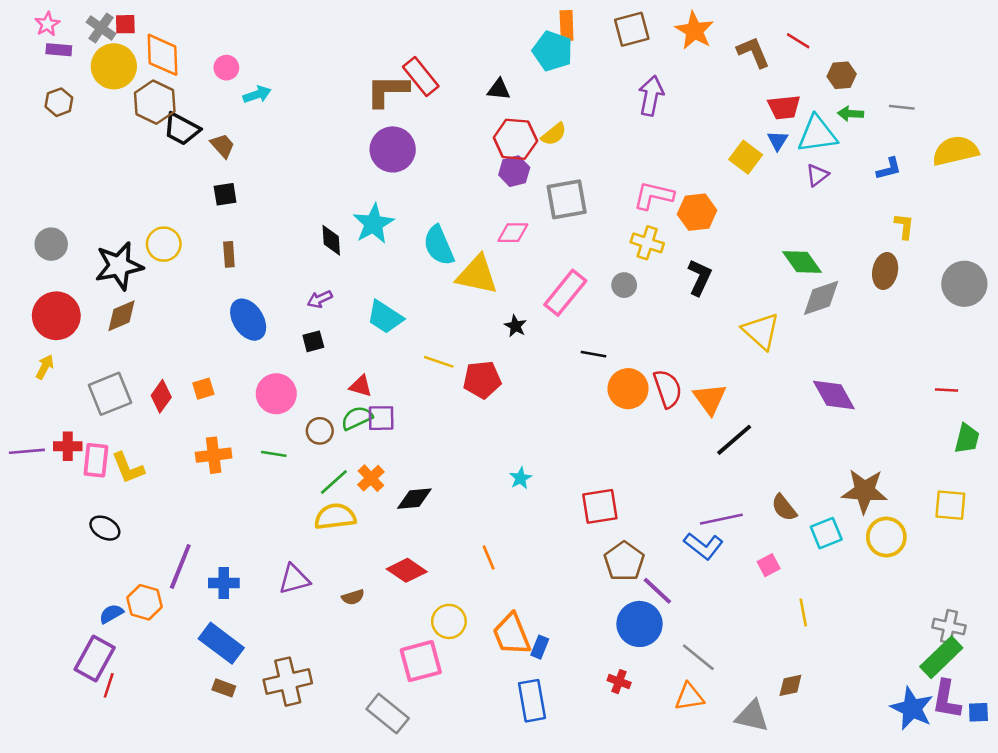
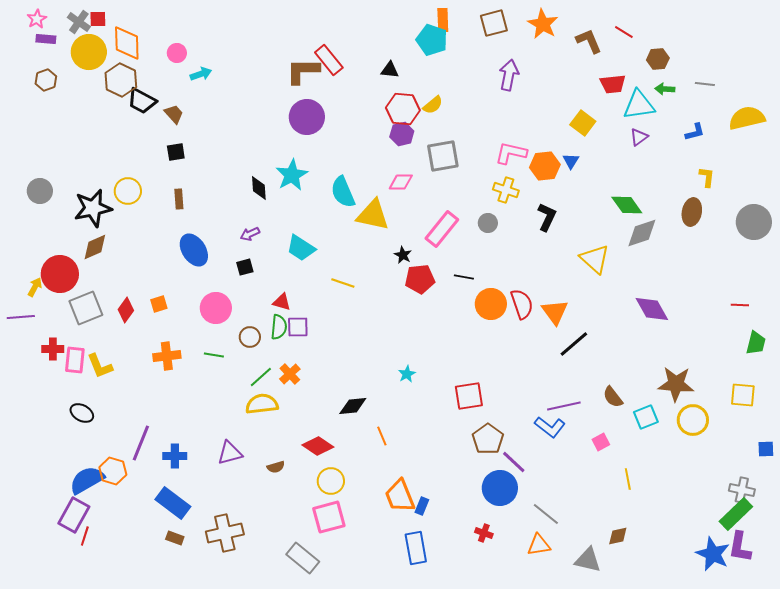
blue triangle: (778, 141) -> (571, 161), moved
red circle: (56, 316) -> (60, 274), moved
red pentagon: (482, 380) -> (420, 279), moved
green semicircle: (357, 418) -> (279, 327), turned 120
purple line: (27, 451) -> (21, 317), moved
black diamond: (414, 499) -> (353, 406), moved
blue semicircle: (111, 614) -> (87, 480), size x1.8
yellow circle: (449, 621) -> (331, 481), moved
blue square: (978, 712) -> (766, 449), moved

